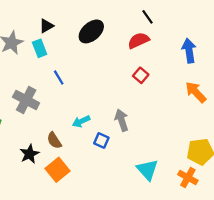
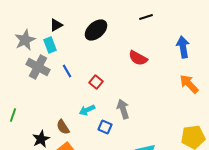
black line: (147, 17) -> (146, 17), turned -72
red semicircle: (138, 40) -> (138, 58), moved, turned -126
red square: (141, 75) -> (96, 82), moved
gray cross: (26, 100) -> (38, 67), moved

